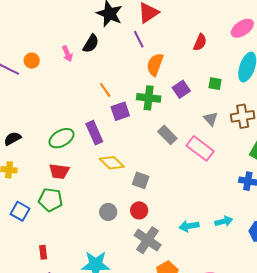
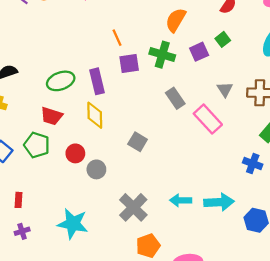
green square: (215, 84) -> (223, 39), moved, turned 32
yellow diamond: (112, 163) -> (95, 115), moved, turned 35
red circle: (139, 210) -> (75, 153), moved
cyan arrow: (224, 221) -> (219, 202), size x1.5

